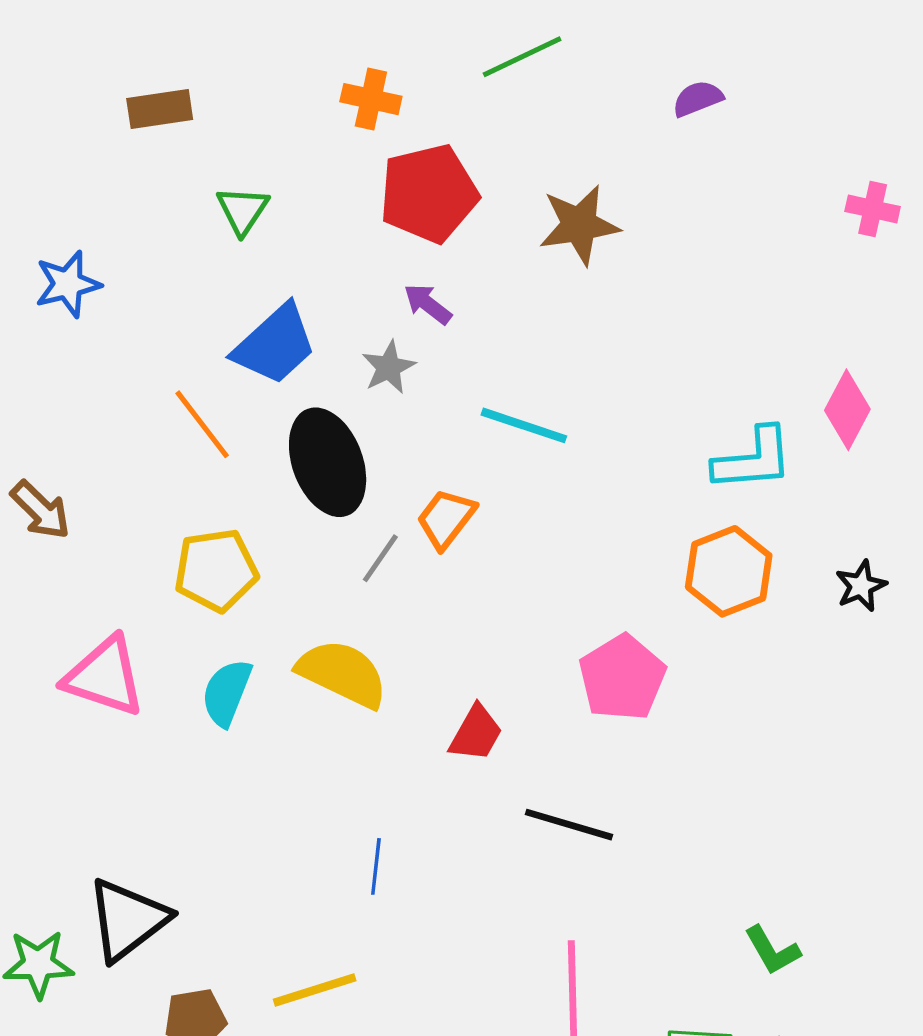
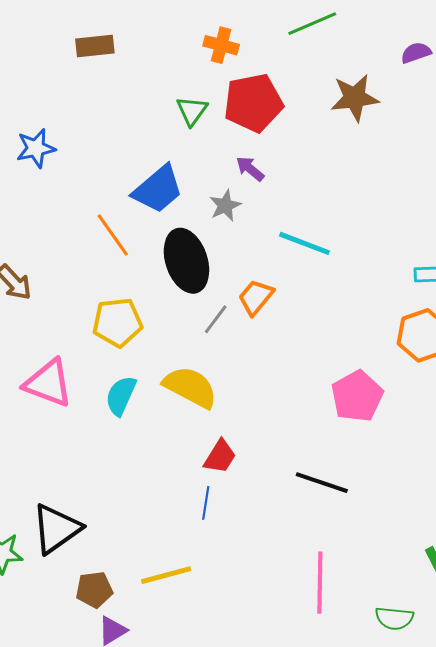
green triangle: (243, 210) -> (192, 111), moved
brown star: (579, 225) -> (355, 98), moved
red trapezoid: (476, 733) -> (220, 457), moved

